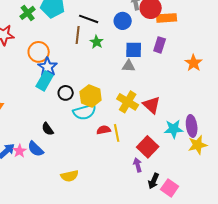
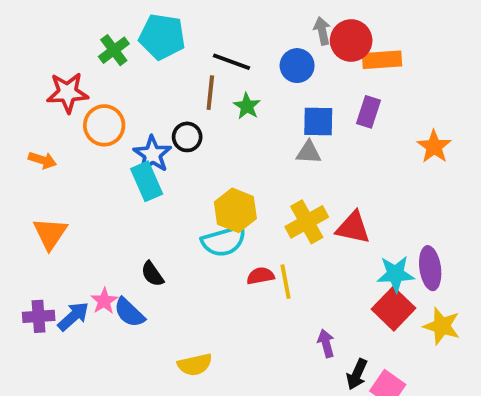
orange circle: (39, 52) -> (104, 125), moved
cyan rectangle: (45, 81) -> (147, 181), turned -54
black circle: (66, 93) -> (187, 137), moved
yellow cross: (128, 102) -> (307, 222), turned 30
red triangle: (152, 105) -> (353, 228), turned -30
yellow star: (198, 145) -> (442, 326), moved, turned 30
red square: (148, 147) -> (394, 309), moved
pink star: (20, 151) -> (104, 301), moved

